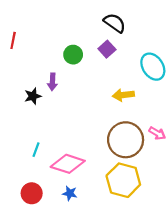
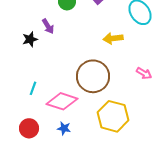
purple arrow: (52, 82) -> (48, 26), turned -35
brown circle: (126, 140) -> (93, 76), moved

